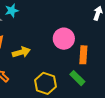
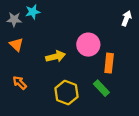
yellow arrow: (21, 52) -> (56, 57), moved

